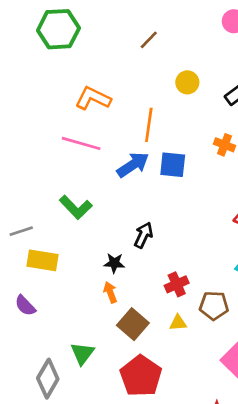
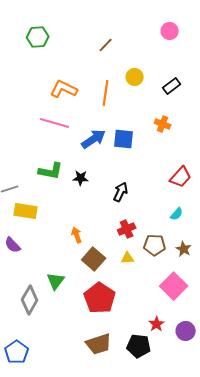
green hexagon: (58, 29) -> (38, 37), size x0.7
orange line: (149, 125) -> (106, 93), moved
green L-shape: (76, 207) -> (51, 171), turned -35
black arrow: (143, 235) -> (121, 192), moved
black star: (114, 263) -> (81, 178), moved

